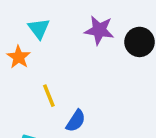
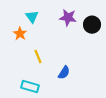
blue semicircle: (76, 121) -> (64, 73), moved

